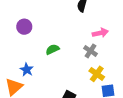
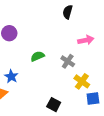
gray cross: (91, 51) -> (68, 61), moved

